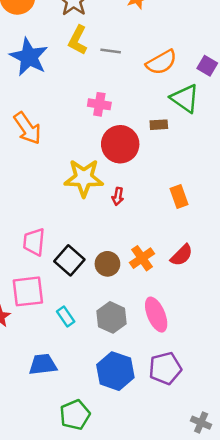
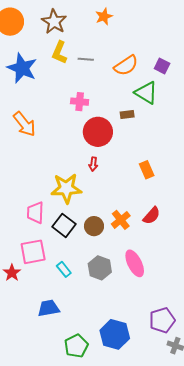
yellow star: (84, 178) -> (66, 188), moved
red arrow: (118, 196) -> (93, 164), moved
purple pentagon: (165, 368) -> (162, 320), moved
blue hexagon: (115, 371) -> (115, 334), moved

